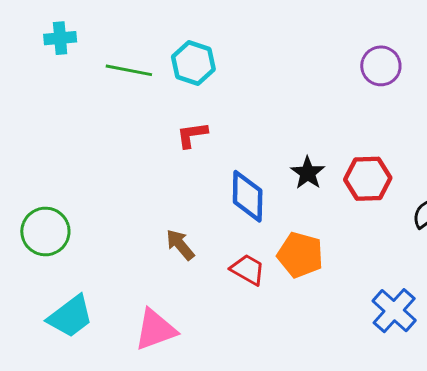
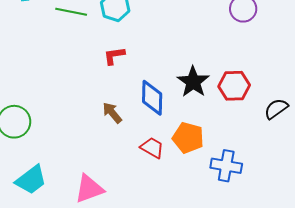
black star: (308, 173) -> (193, 82), size x1.4
brown arrow: (180, 245) -> (112, 113), moved
blue cross: (394, 311) -> (226, 166), moved, turned -32

